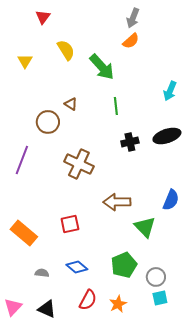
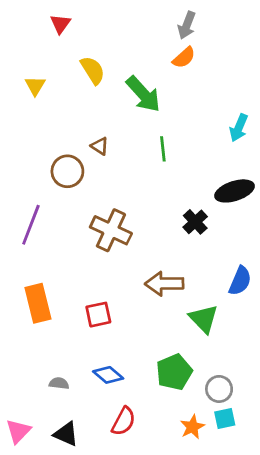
black cross: (130, 142) -> (195, 222), moved, turned -30
orange rectangle: (24, 233) -> (38, 303), moved, turned 36
orange star: (118, 304) -> (192, 427), moved

